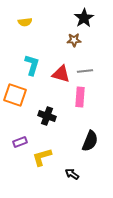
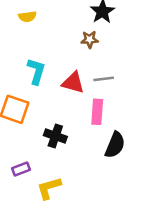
black semicircle: (90, 141) -> (115, 145), moved

